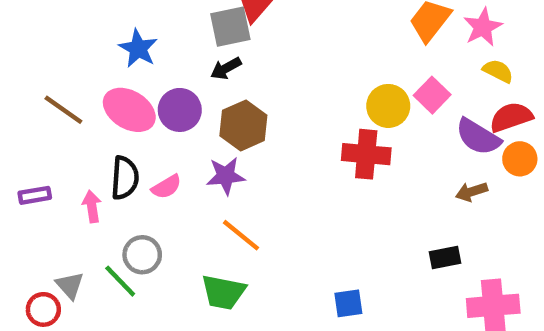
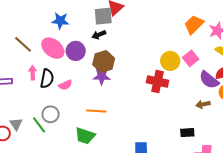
blue star: (138, 48) -> (60, 21), turned -30
purple star: (226, 176) -> (102, 76), moved
pink arrow: (92, 206) -> (33, 73), moved
orange line: (241, 235) -> (96, 111), turned -42

